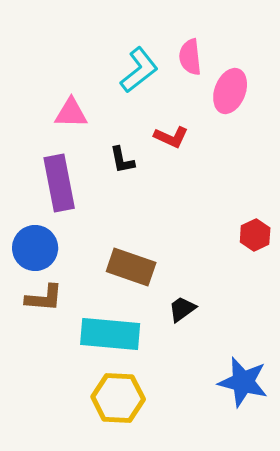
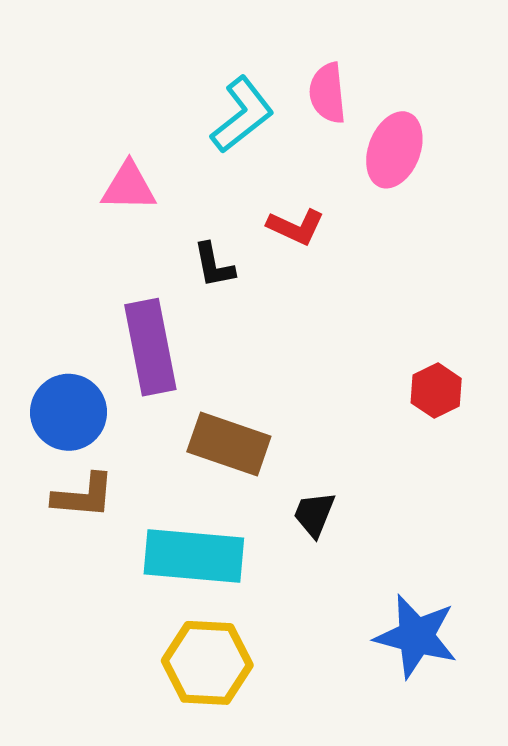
purple rectangle: (59, 183) -> (150, 347), moved
black trapezoid: (182, 309) -> (314, 514), turned -32

